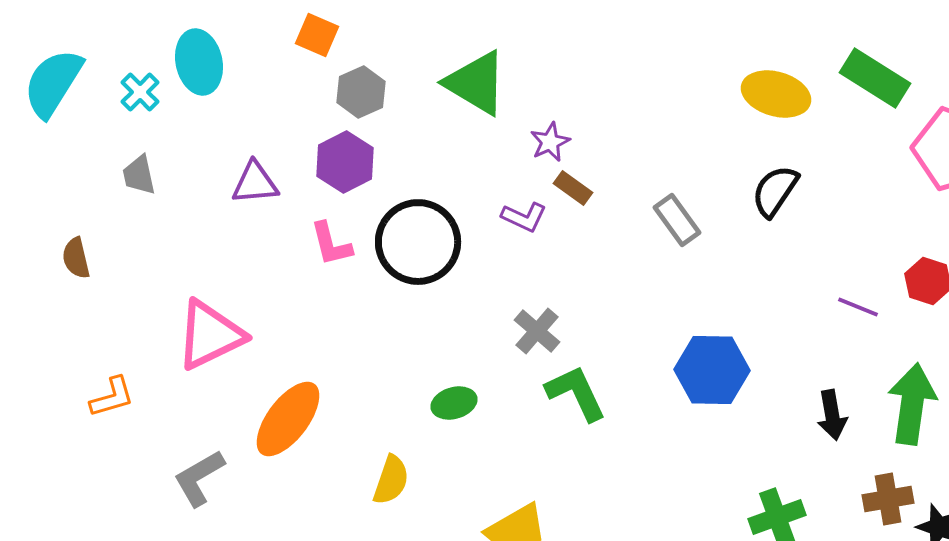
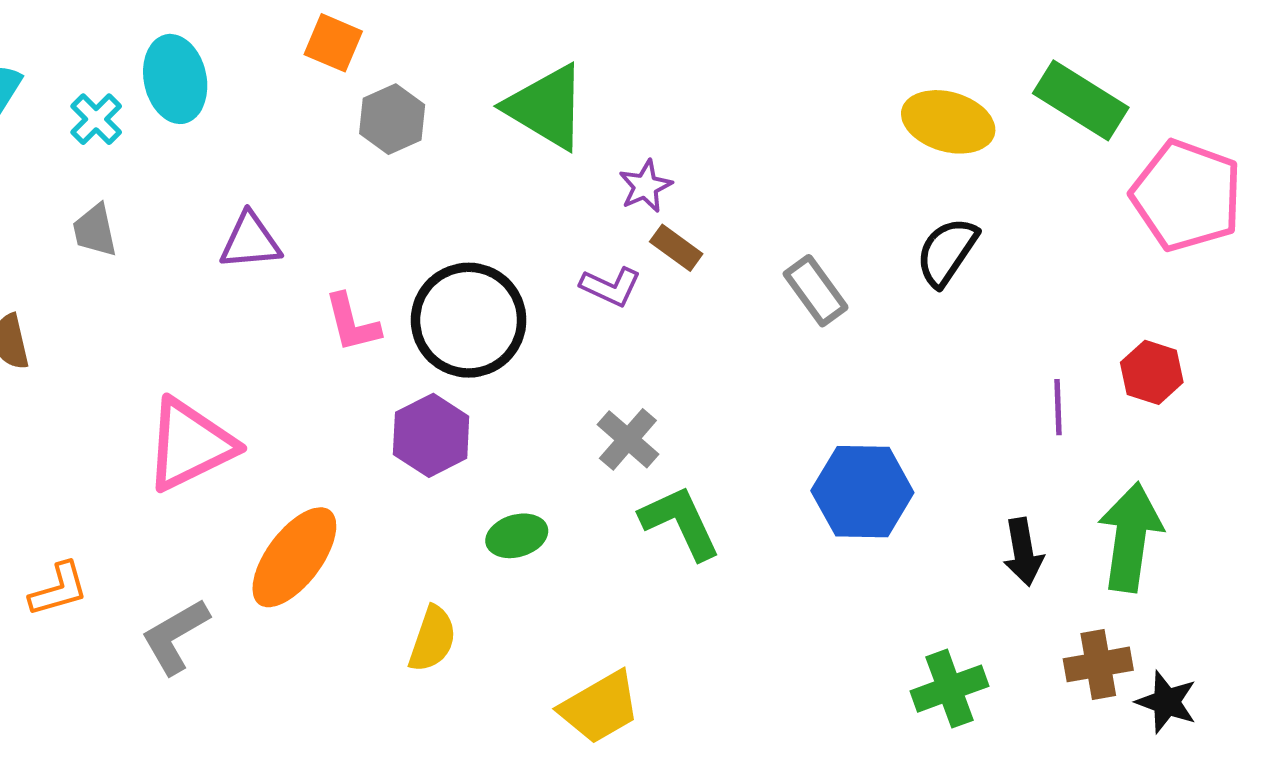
purple hexagon: (345, 162) -> (431, 435), moved
purple line: (858, 307) -> (1058, 407), turned 66
orange L-shape: (112, 397) -> (59, 589), moved

